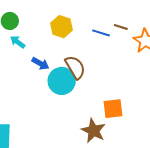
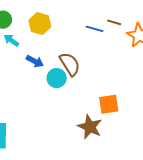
yellow hexagon: (61, 27) -> (40, 24), moved
cyan circle: (62, 81) -> (57, 78), size x0.7

